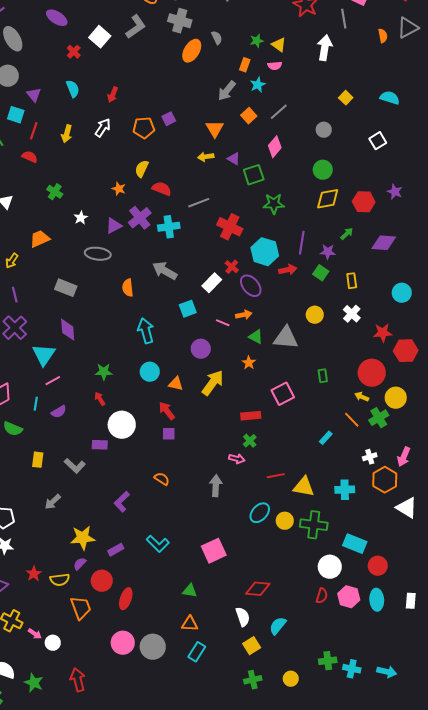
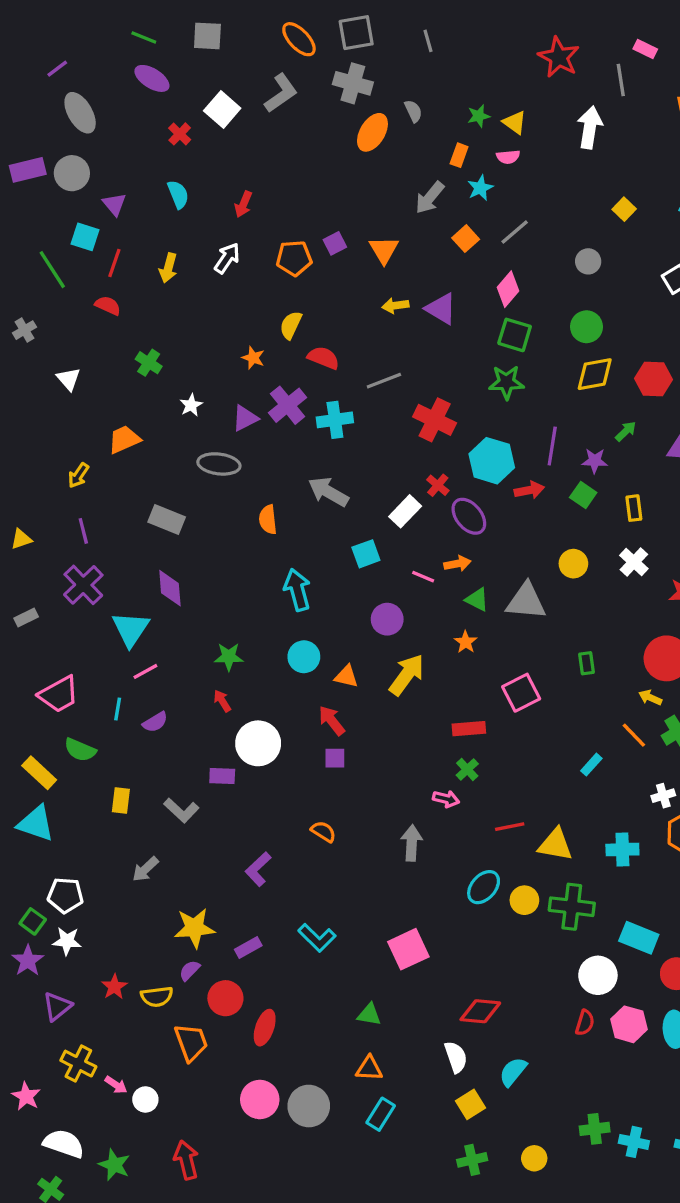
orange triangle: (215, 129) -> (384, 250), moved
purple triangle: (234, 159) -> (441, 309), size x1.5
green square: (254, 175) -> (515, 335), moved, turned 35

